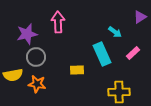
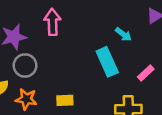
pink rectangle: (133, 53) -> (146, 73), moved
yellow rectangle: (77, 70) -> (65, 100), moved

